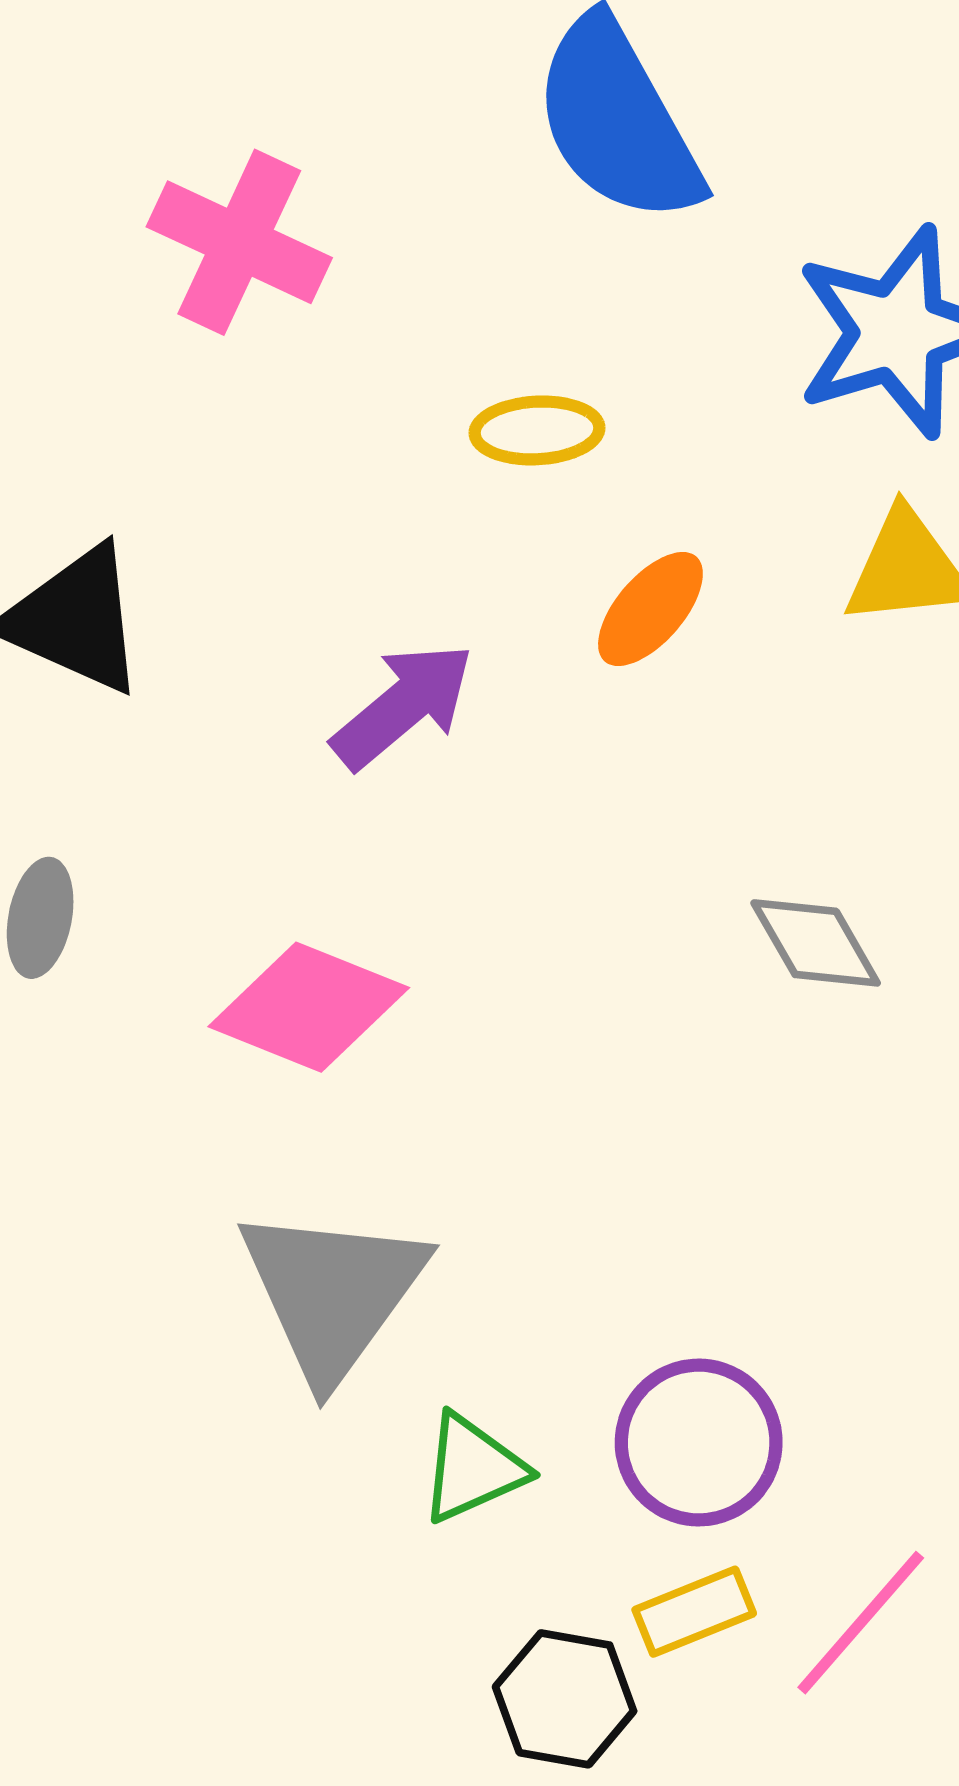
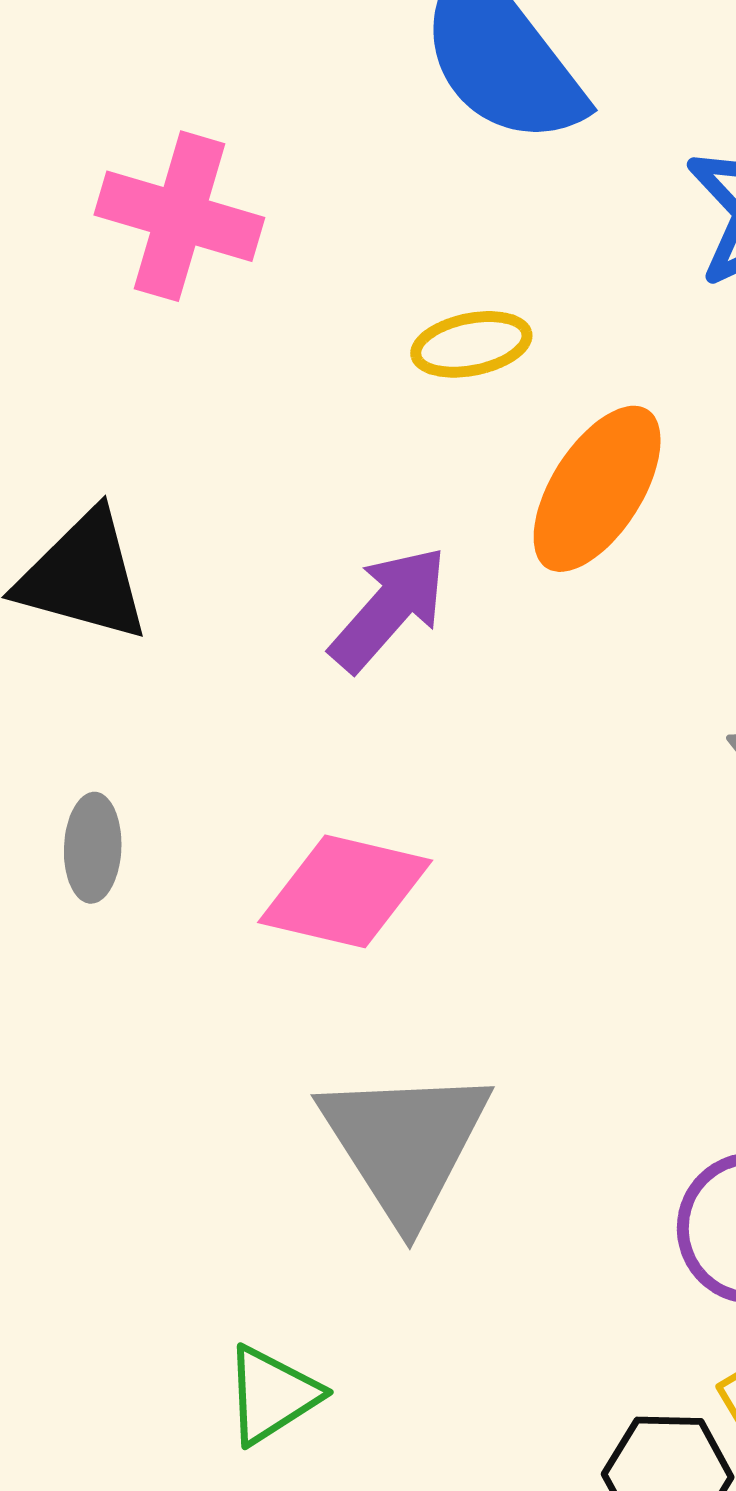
orange ellipse: (650, 609) -> (597, 489), size x1.5
green triangle: (473, 1468) -> (272, 1395), moved

